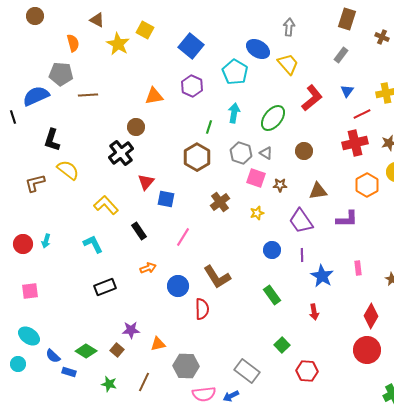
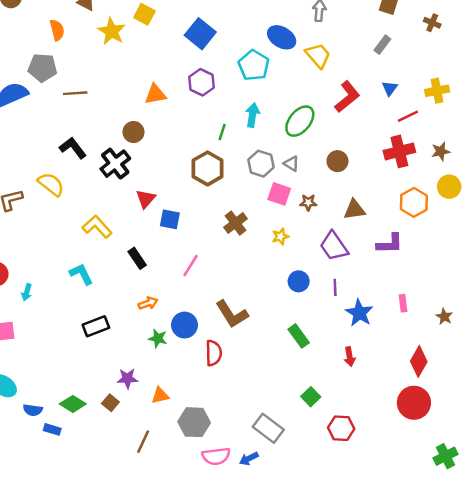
black L-shape: (52, 140) -> (73, 148), moved, turned 125
cyan arrow: (46, 241) -> (27, 292), moved
blue semicircle: (53, 356) -> (33, 410), turned -35
green star: (109, 384) -> (158, 338), moved

